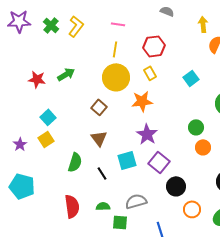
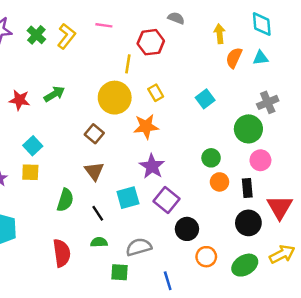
pink line: (118, 24) -> (104, 25), moved
red hexagon: (154, 46) -> (151, 42), moved
yellow line: (115, 49) -> (128, 64), moved
yellow square: (46, 139) -> (30, 172), turned 35
green semicircle: (103, 206) -> (99, 242), moved

